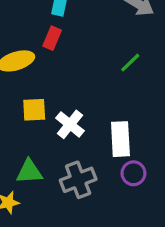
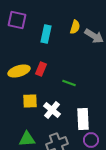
red rectangle: (52, 38) -> (41, 69), moved
green line: (130, 63) -> (69, 83), moved, turned 64

